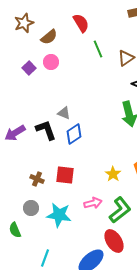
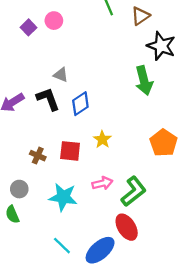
gray triangle: (64, 113) -> (61, 75), moved
yellow star: (113, 174) -> (102, 139), moved
gray circle: (31, 208) -> (19, 189), moved
cyan line: (45, 258) -> (62, 246), moved, turned -66

